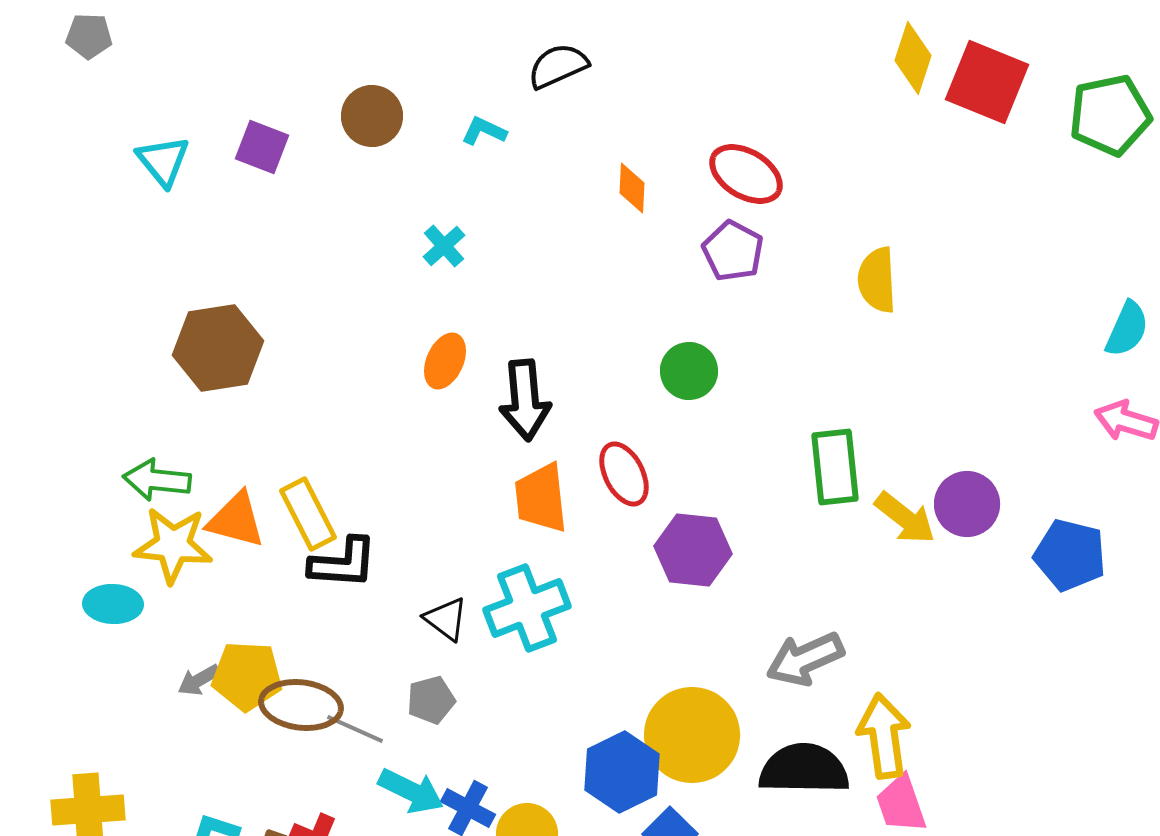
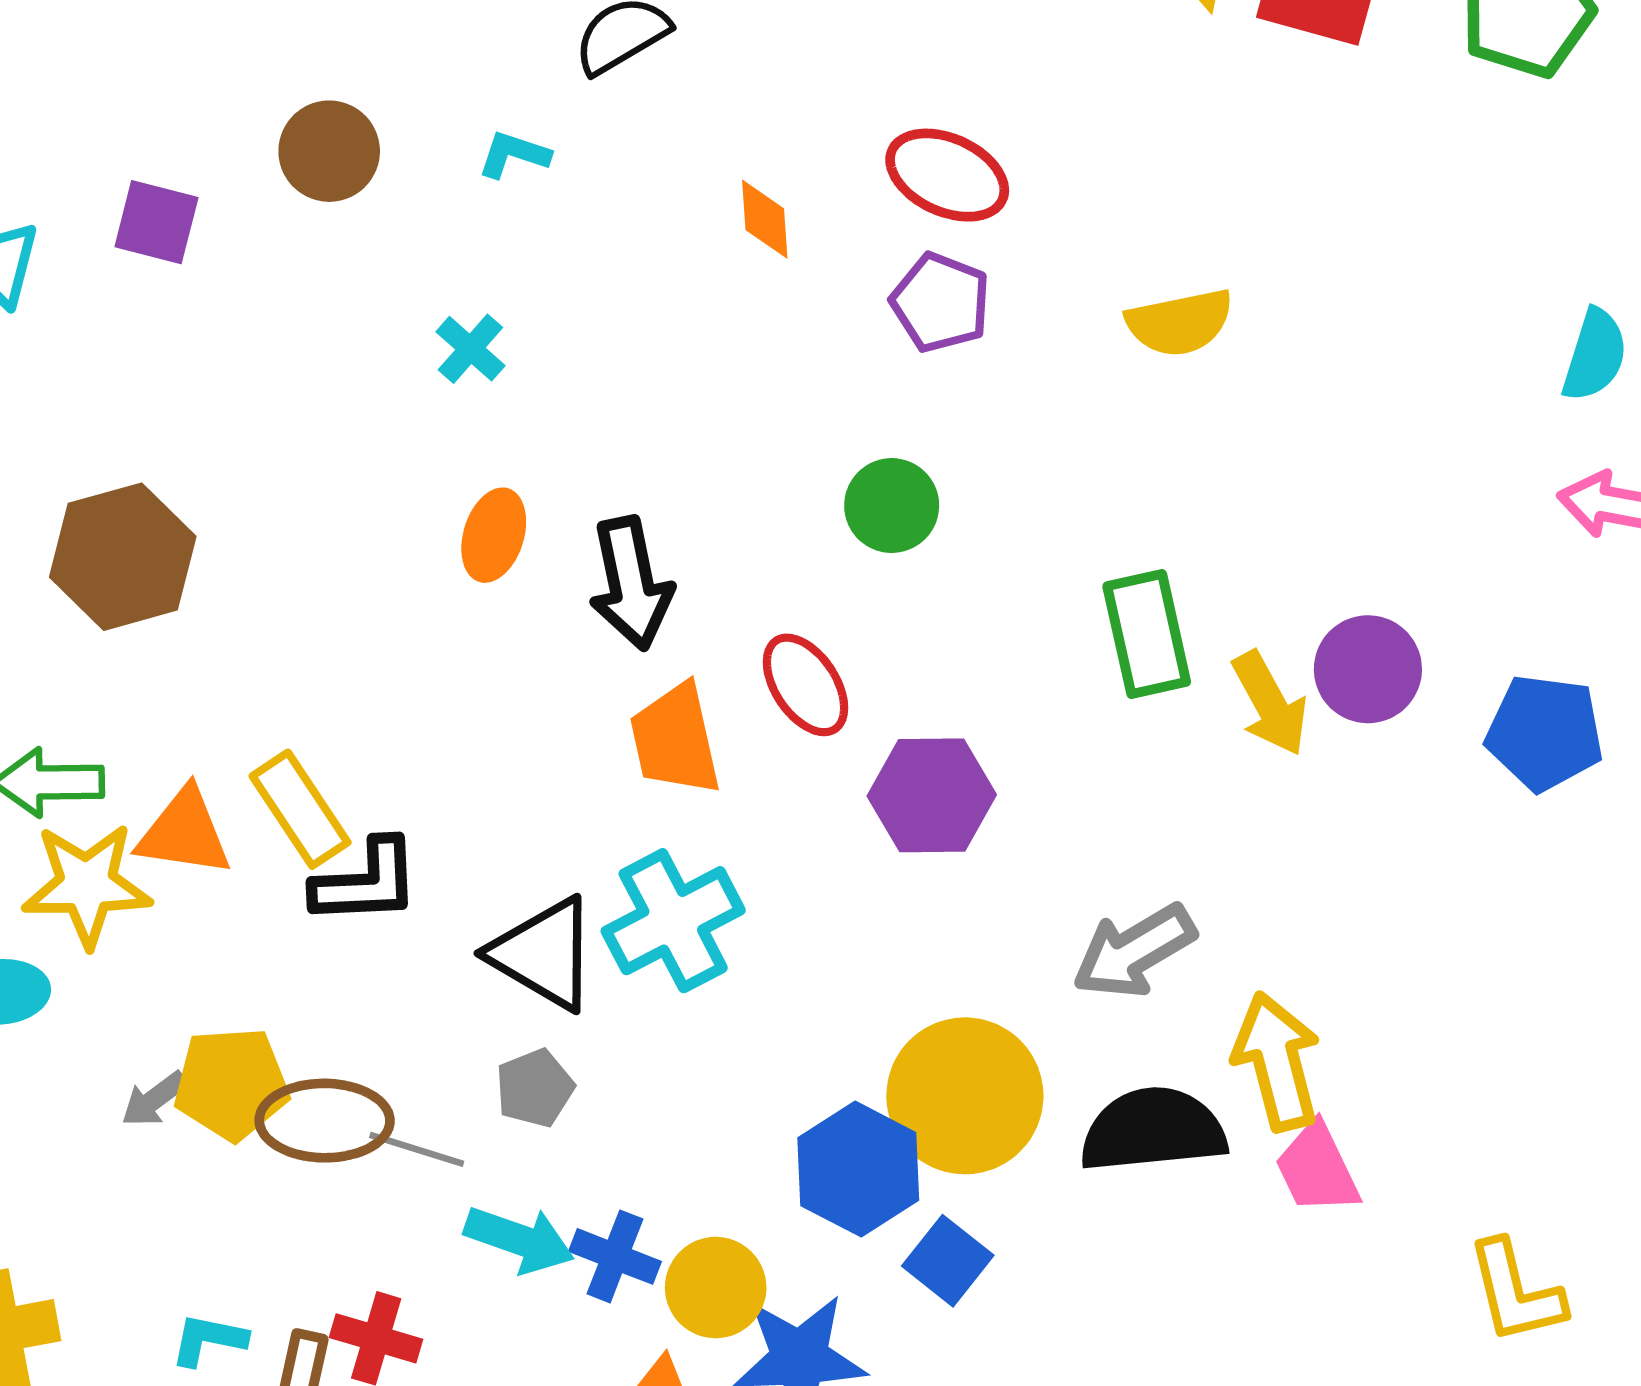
yellow semicircle: (877, 280) -> (1180, 323), turned -92
yellow arrow: (905, 518) -> (1270, 704), turned 30
black triangle: (446, 619) -> (544, 954), size x1.6

